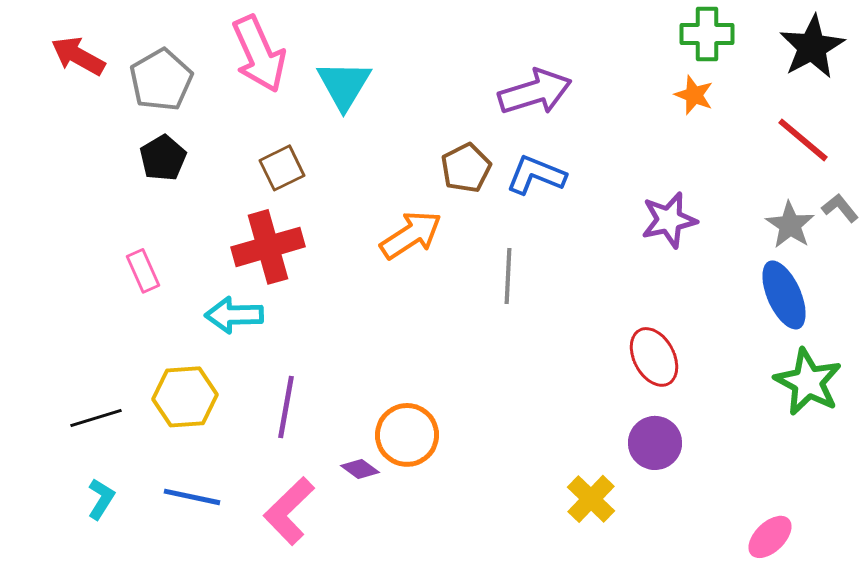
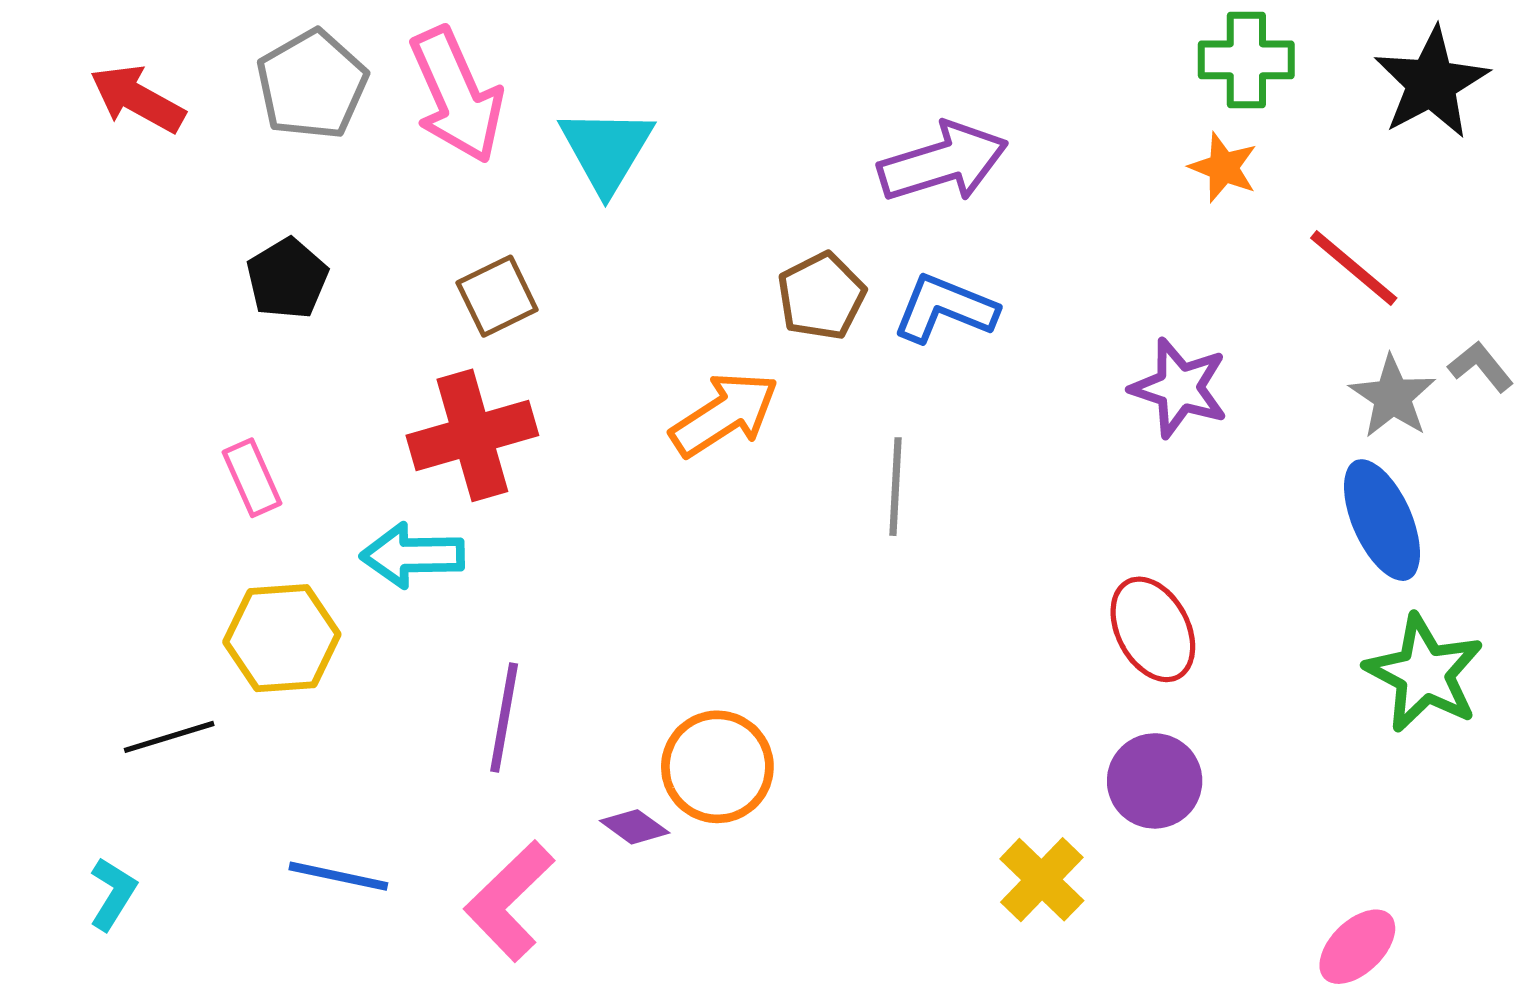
gray pentagon: (161, 80) -> (312, 85), moved
red line: (803, 140) -> (1354, 268), moved
purple star: (669, 220) -> (1179, 388), turned 30
yellow hexagon: (185, 397) -> (282, 638), moved
cyan L-shape: (101, 499) -> (113, 894), moved

